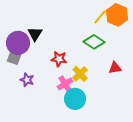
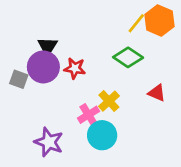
purple circle: (18, 43) -> (43, 67), moved
red star: (59, 59) -> (75, 68), moved
red triangle: (115, 68) -> (157, 93), turned 32
purple star: (27, 80) -> (49, 142), moved, size x1.5

